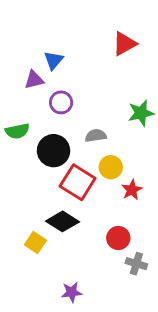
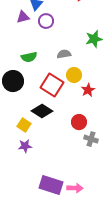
purple circle: (61, 102) -> (46, 21), moved
green semicircle: (17, 131) -> (29, 57), moved
black circle: (54, 151) -> (13, 81), moved
purple star: (72, 292) -> (25, 146), moved

